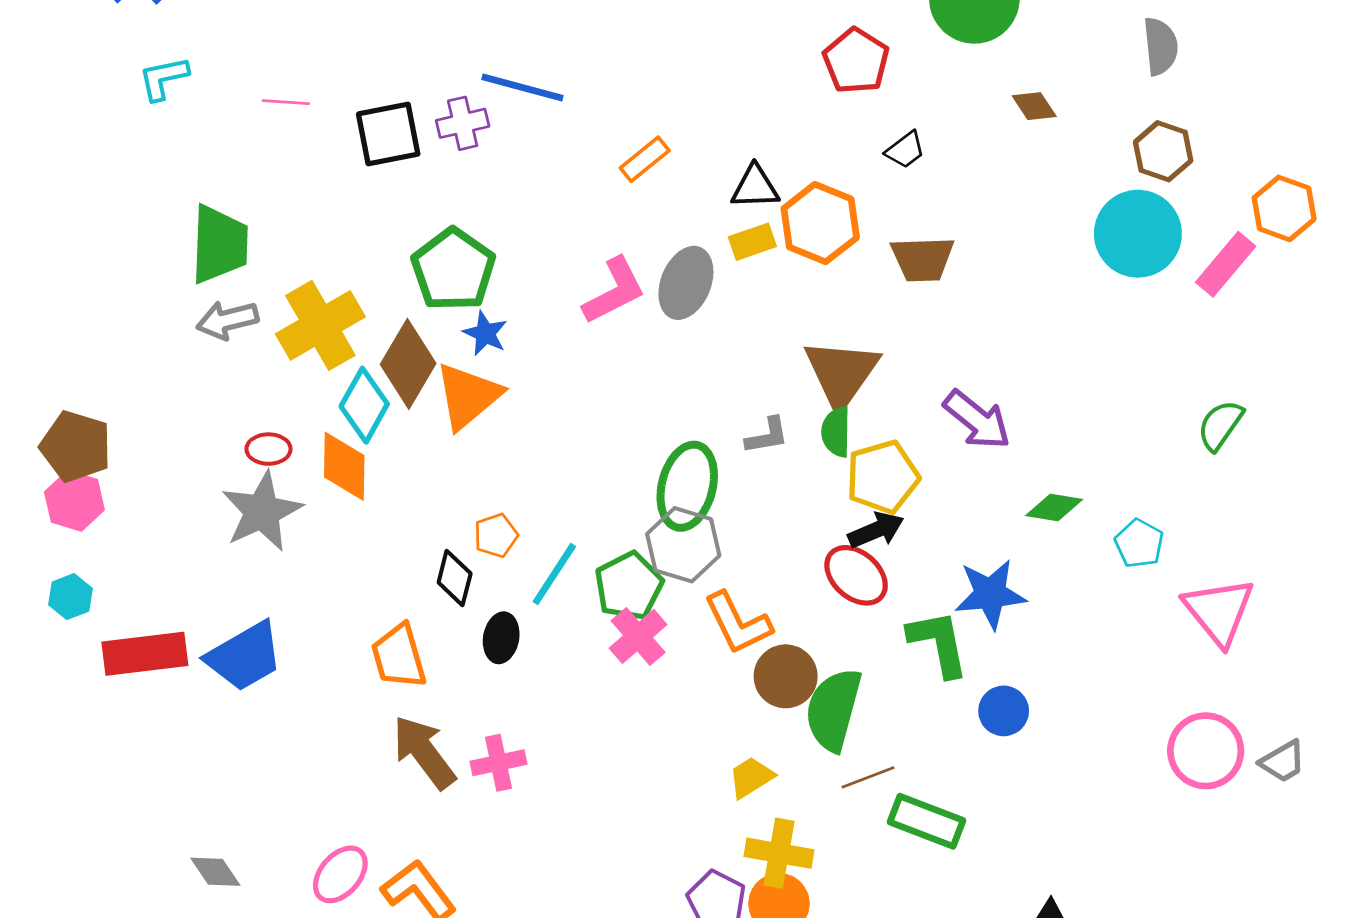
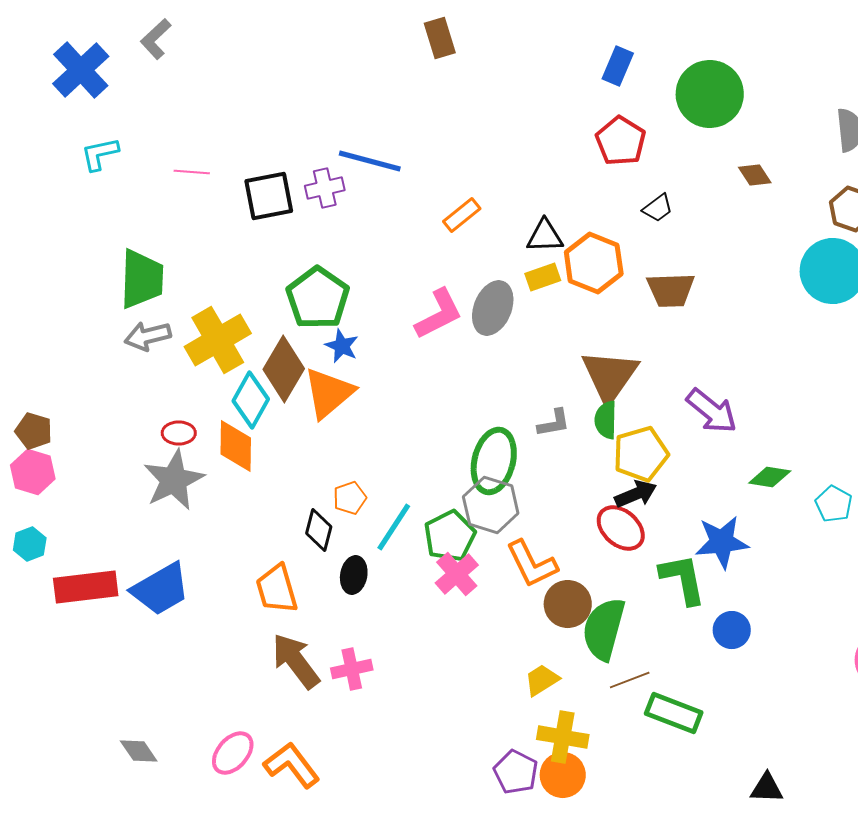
brown pentagon: (76, 446) -> (34, 431), size x0.7

